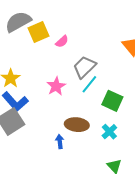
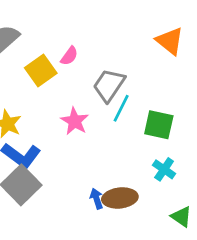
yellow square: (39, 32) -> (41, 70), moved
brown ellipse: (77, 125) -> (120, 198), moved

